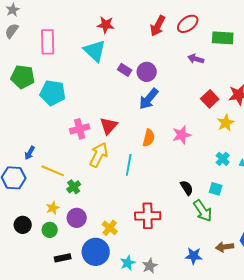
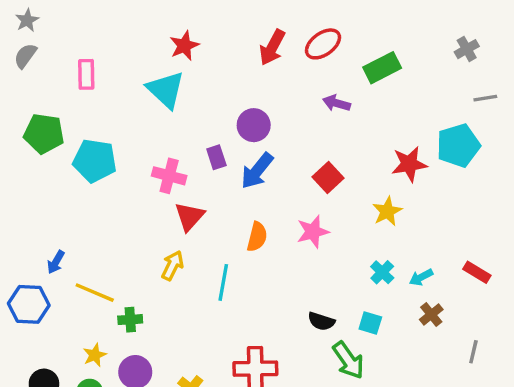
red star: (106, 25) -> (184, 46), turned -30
green rectangle: (223, 38) -> (382, 68), turned -30
pink rectangle: (48, 42) -> (86, 74), size x0.7
purple rectangle: (125, 70) -> (216, 157), moved, turned 40
red square: (210, 99) -> (328, 178), moved
pink cross: (80, 129) -> (169, 176), moved, turned 30
yellow arrow: (99, 155) -> (172, 265), size x0.7
green cross: (74, 187) -> (130, 320), turned 32
black semicircle: (187, 188) -> (321, 321), turned 140

